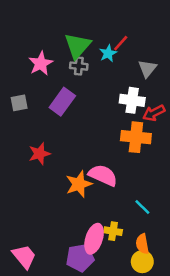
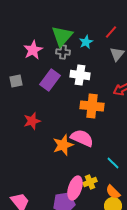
red line: (121, 43) -> (111, 32), moved
white cross: (132, 100) -> (80, 75), moved
orange cross: (136, 137) -> (92, 106), moved
yellow cross: (113, 231) -> (90, 182), turned -32
orange semicircle: (142, 244) -> (113, 192), turned -35

